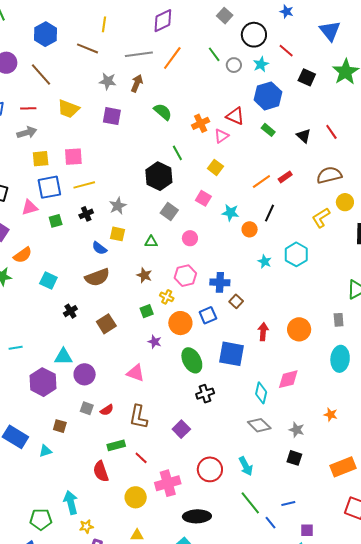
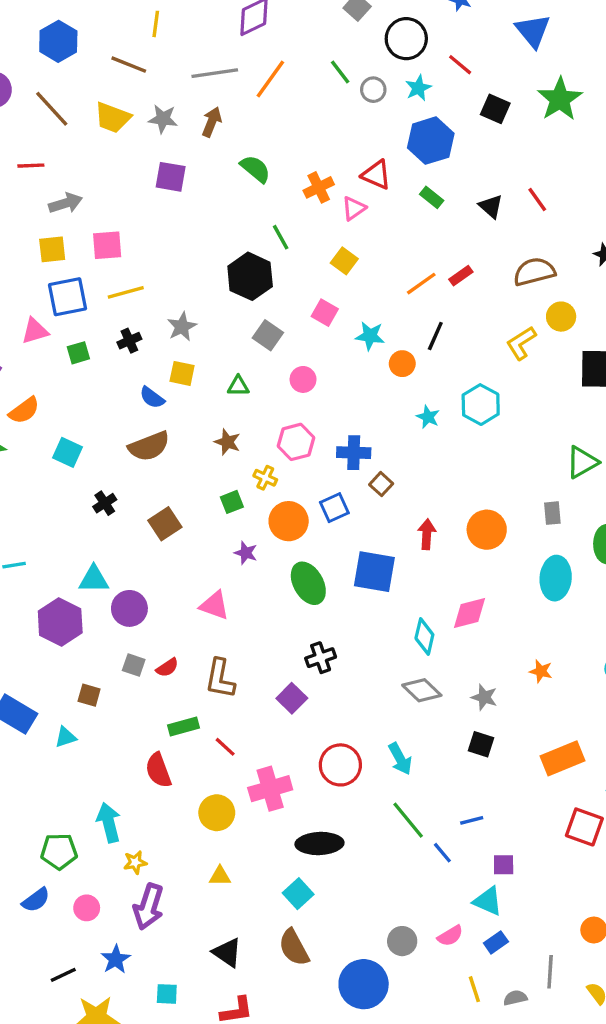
yellow trapezoid: (68, 109) -> (113, 118), moved
gray arrow: (27, 133) -> (65, 203), moved
black cross: (205, 394) -> (321, 658), moved

